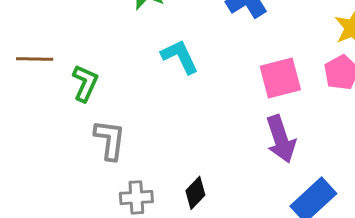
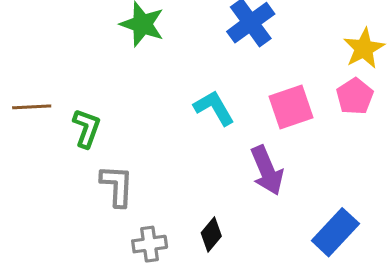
cyan L-shape: (180, 57) -> (214, 108), moved
purple arrow: (281, 139) -> (267, 170), moved

